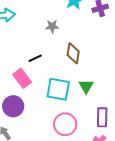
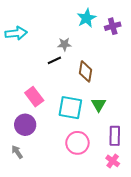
black line: (35, 58) -> (54, 60), moved

